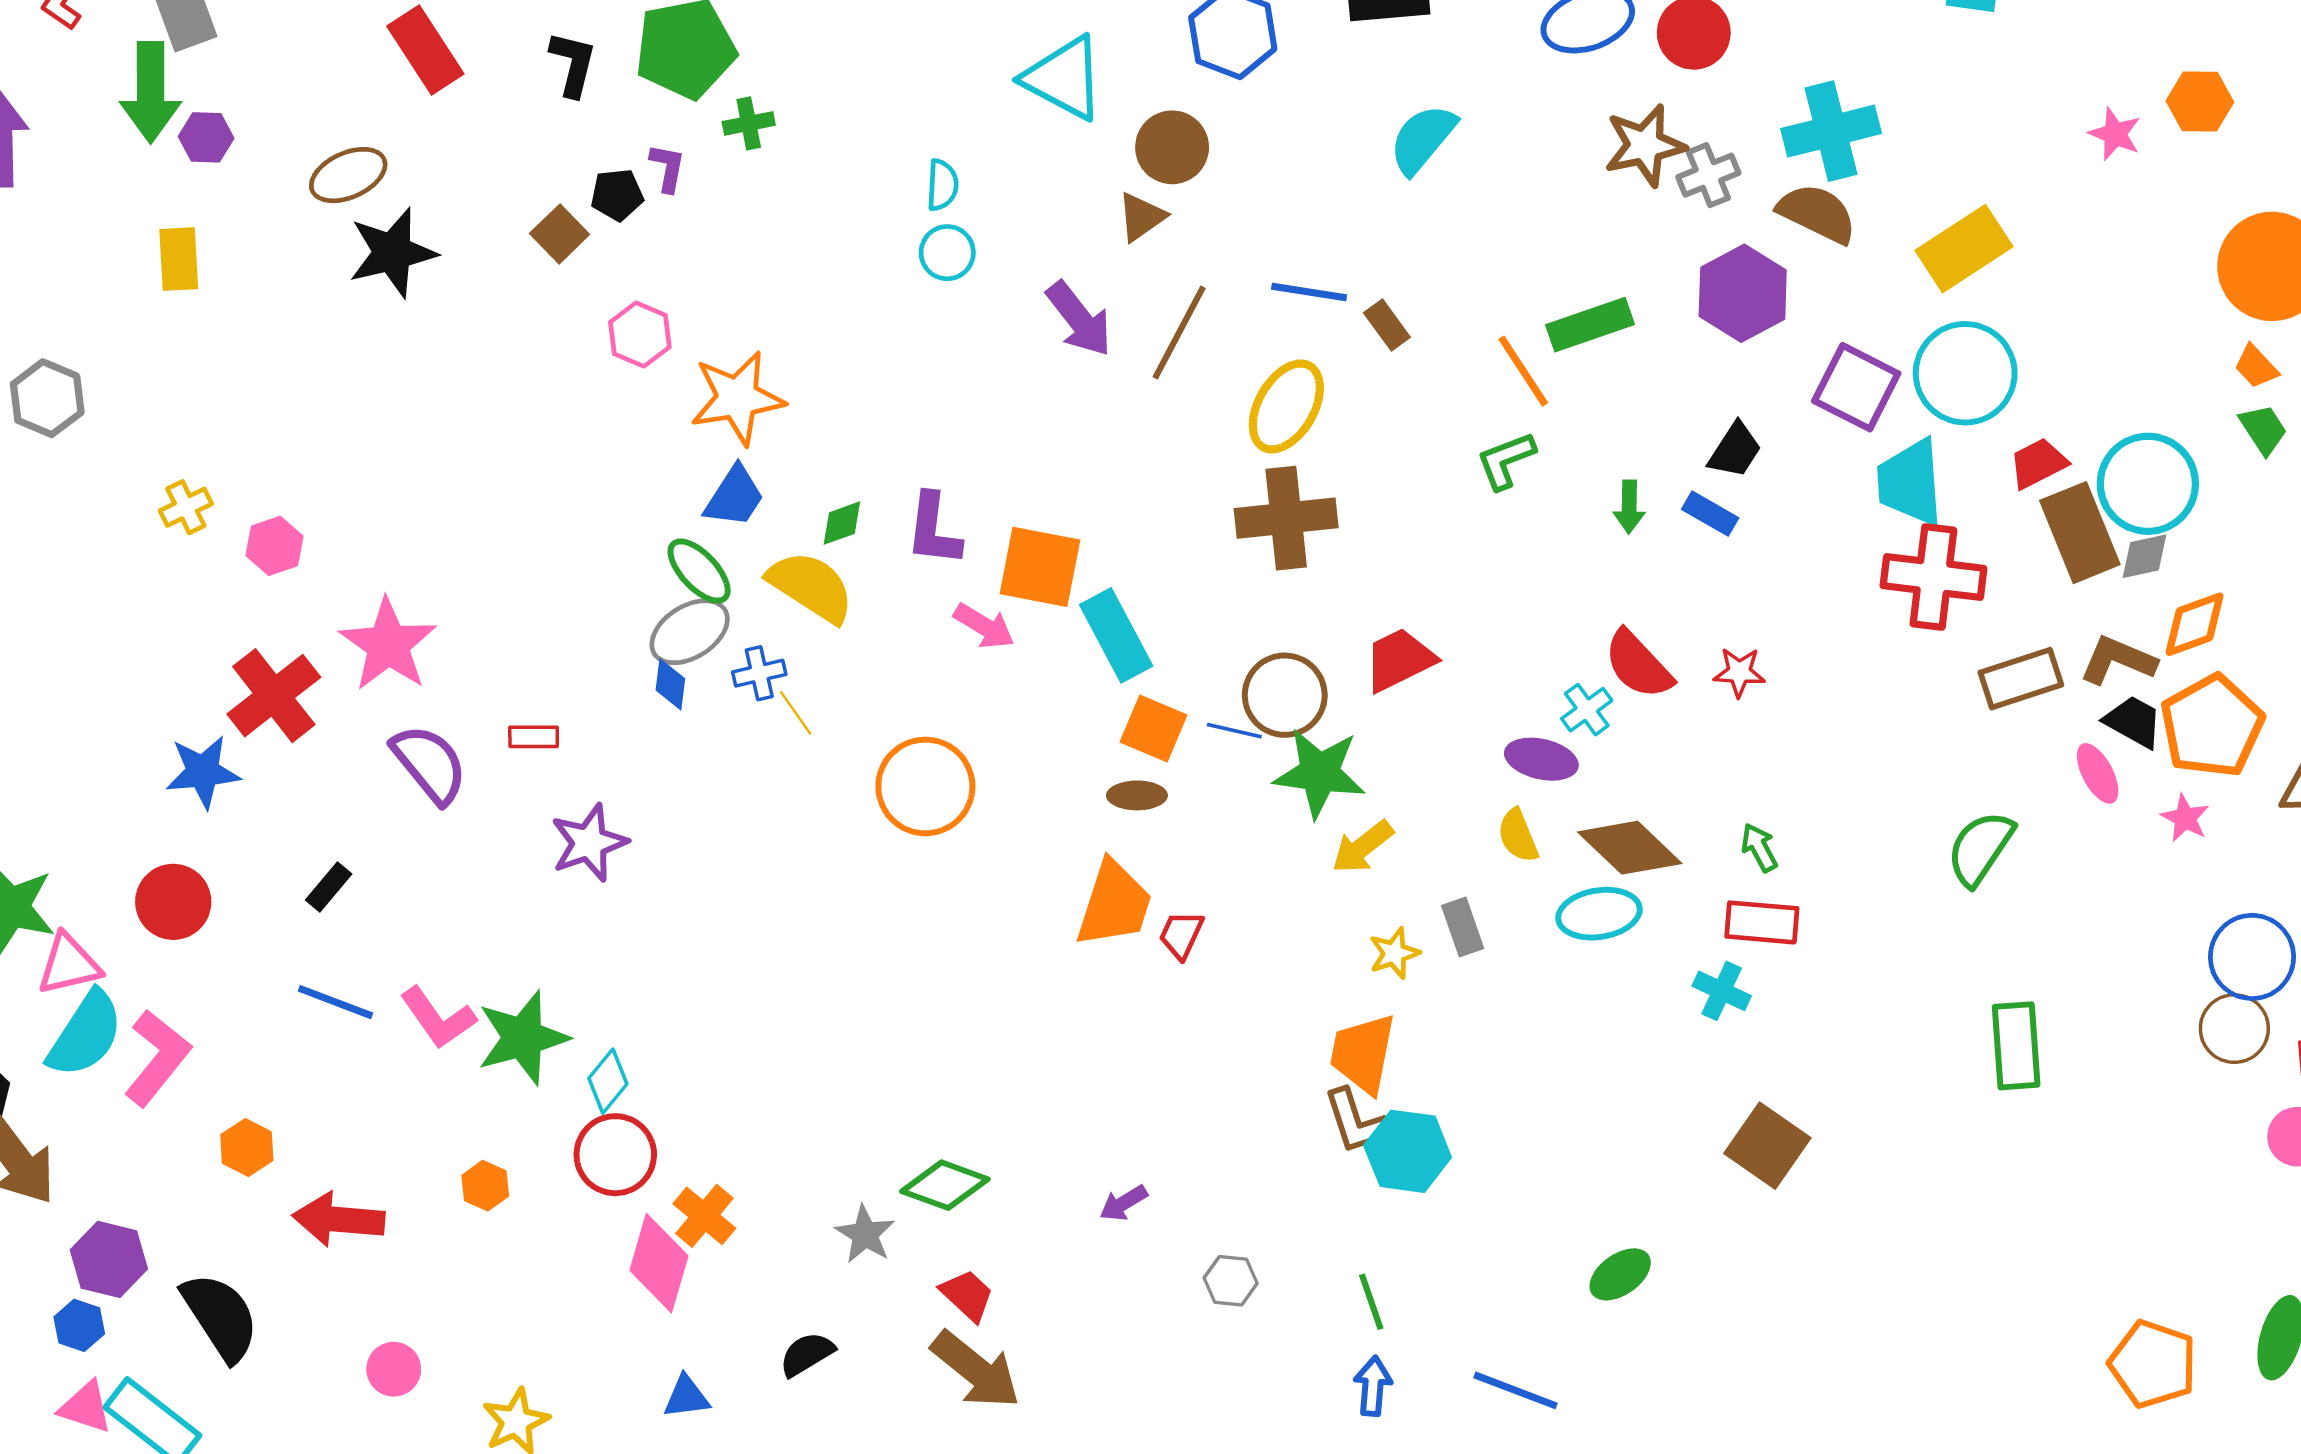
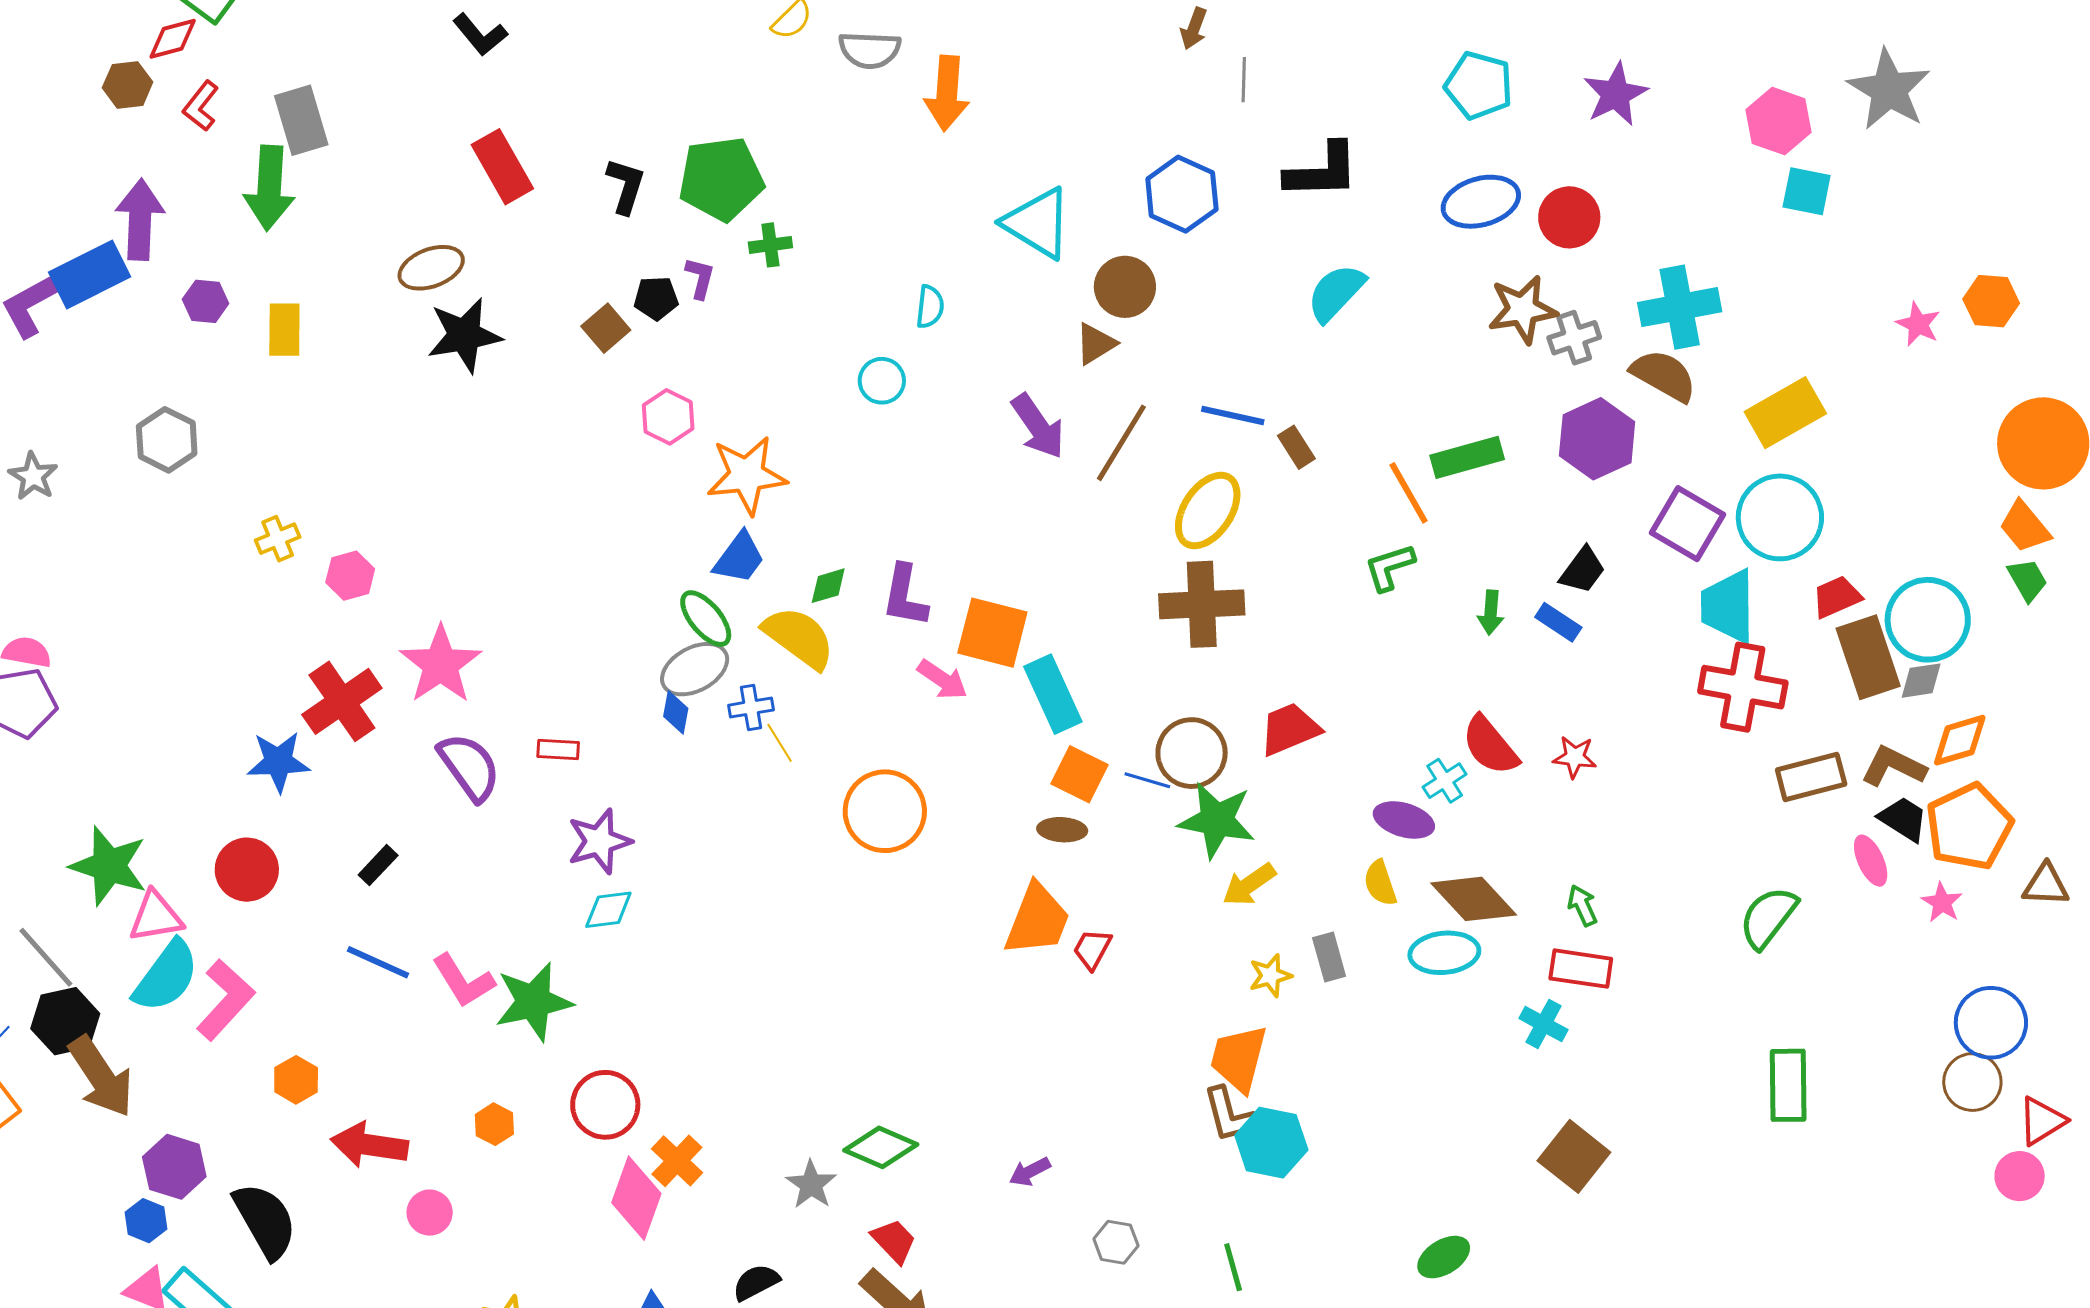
purple hexagon: (206, 137) -> (206, 301), moved
cyan circle: (947, 253) -> (882, 381), moved
orange trapezoid: (2256, 366) -> (2025, 527), size x1.4
cyan diamond: (608, 1081) -> (608, 910), moved, turned 40
pink circle: (394, 1369) -> (430, 1213), moved

